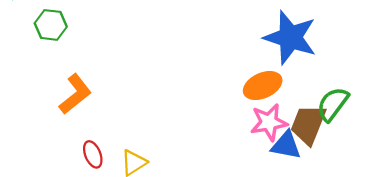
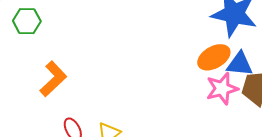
blue triangle: (286, 145) -> (240, 64), moved

